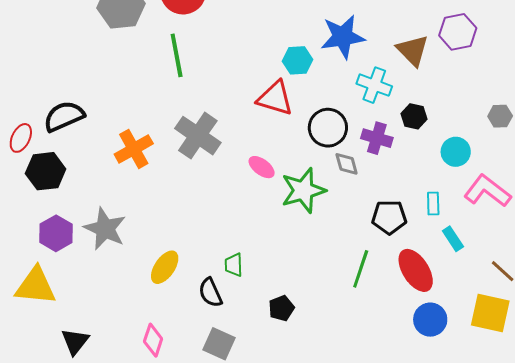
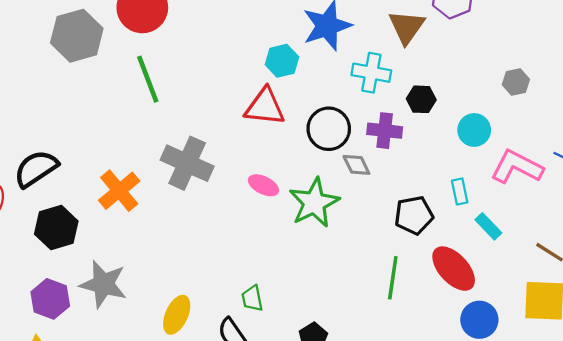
brown triangle: (413, 50) -> (407, 27), turned 30
black hexagon: (46, 171) -> (56, 228), moved

